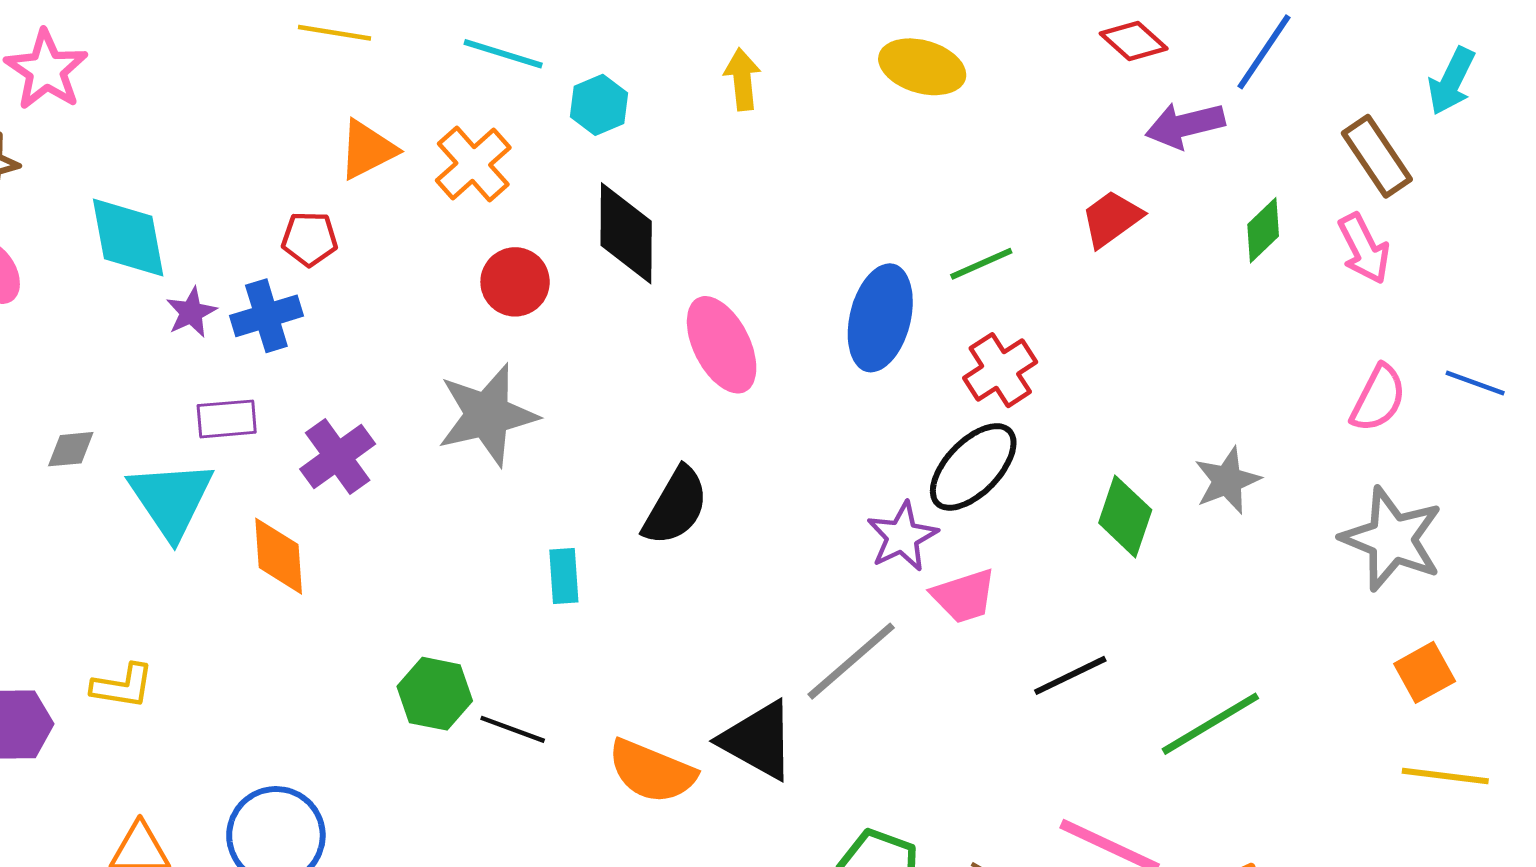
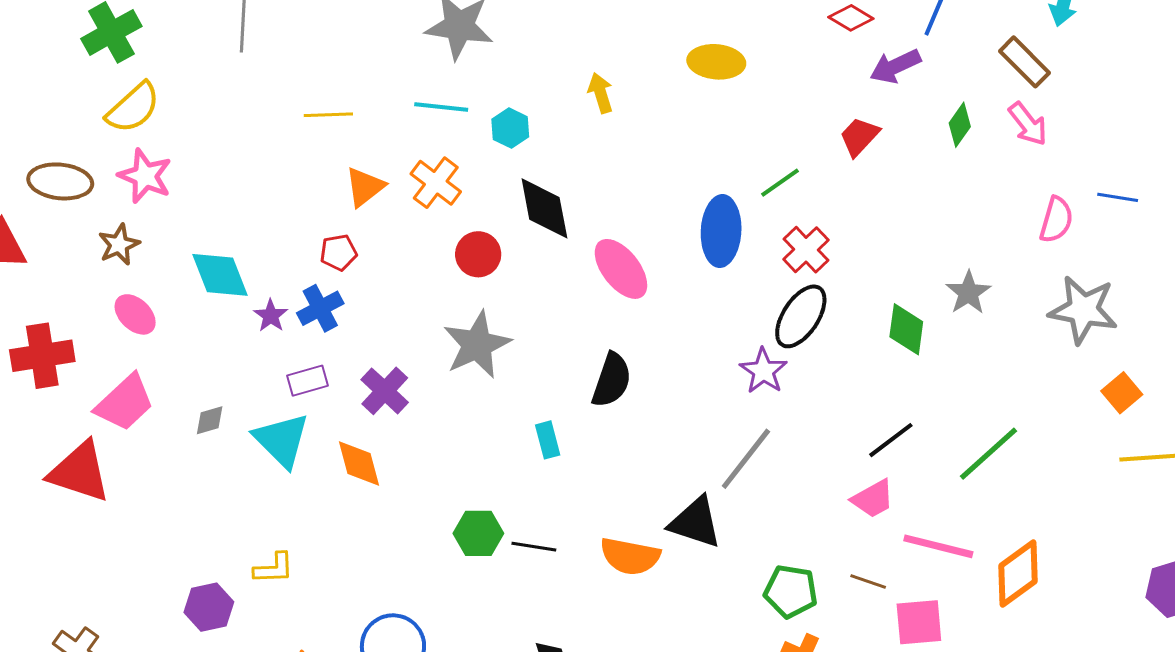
pink trapezoid: (964, 596) -> (873, 499), moved

